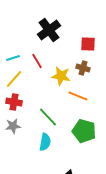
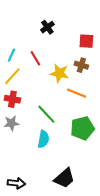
black cross: (49, 30) -> (47, 27), size x0.6
cyan line: (13, 58) -> (11, 55), turned -48
green pentagon: (84, 131) -> (82, 128), turned -30

